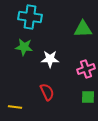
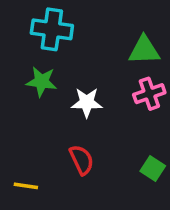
pink cross: (86, 69) -> (149, 94), moved
green square: (88, 97) -> (153, 168), turned 32

